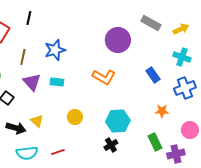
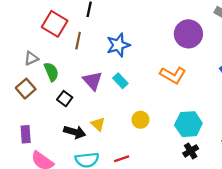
brown line: (23, 57) -> (78, 41), moved
cyan rectangle: (57, 82) -> (120, 81), turned 40
black cross: (111, 145) -> (191, 151), moved

